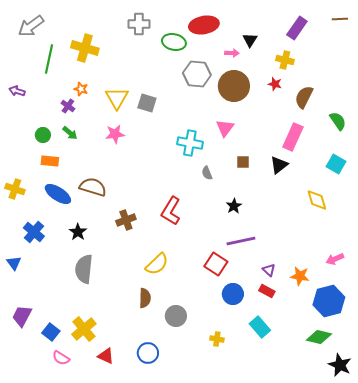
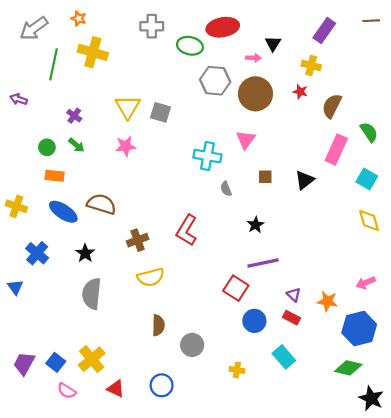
orange star: (81, 89) -> (79, 18), moved
pink rectangle: (293, 137) -> (336, 150), moved
yellow diamond: (317, 200) -> (369, 220), moved
yellow semicircle: (157, 264) -> (151, 277), moved, turned 30
purple trapezoid: (22, 316) -> (24, 363), moved

